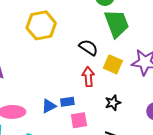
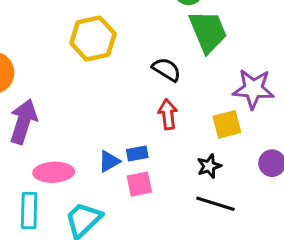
yellow square: (113, 64) -> (227, 124), moved, turned -36
black star: (113, 103) -> (209, 166), moved
pink square: (79, 120) -> (139, 184), moved

